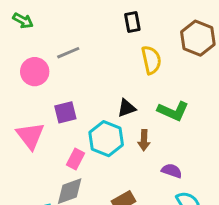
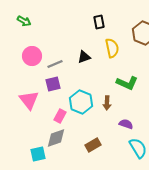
gray line: (68, 53) -> (55, 64), moved
black triangle: (127, 108) -> (84, 57), moved

